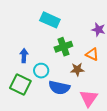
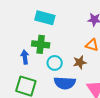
green cross: (63, 47) -> (41, 44), moved, turned 36
cyan circle: (41, 71) -> (55, 63), moved

